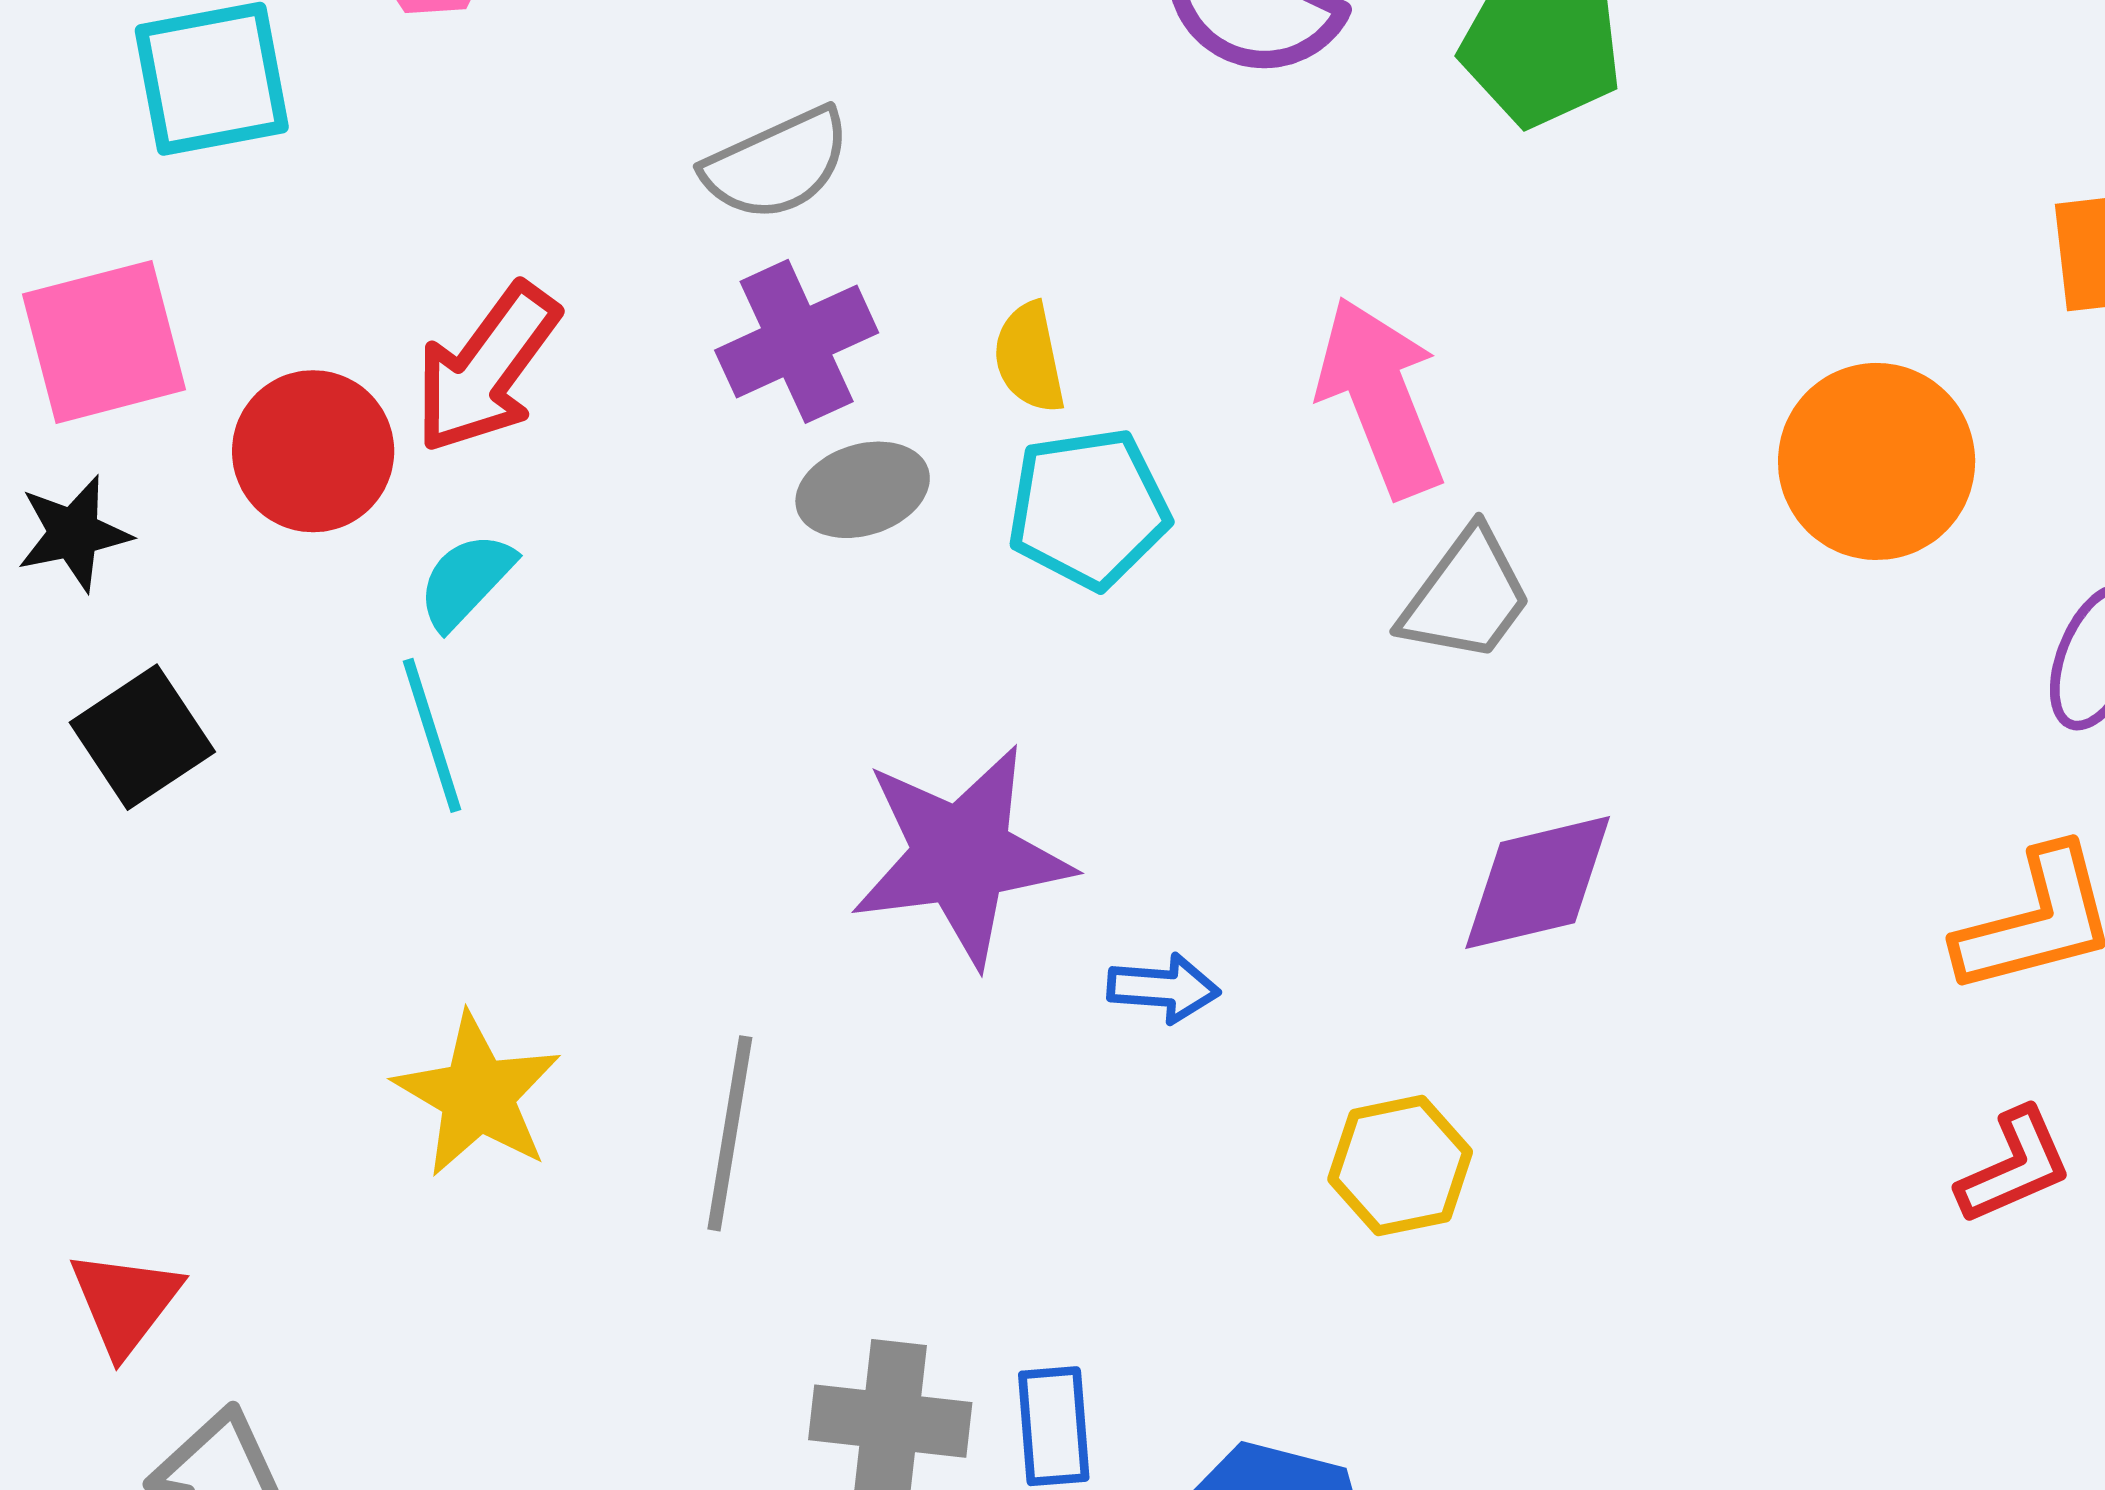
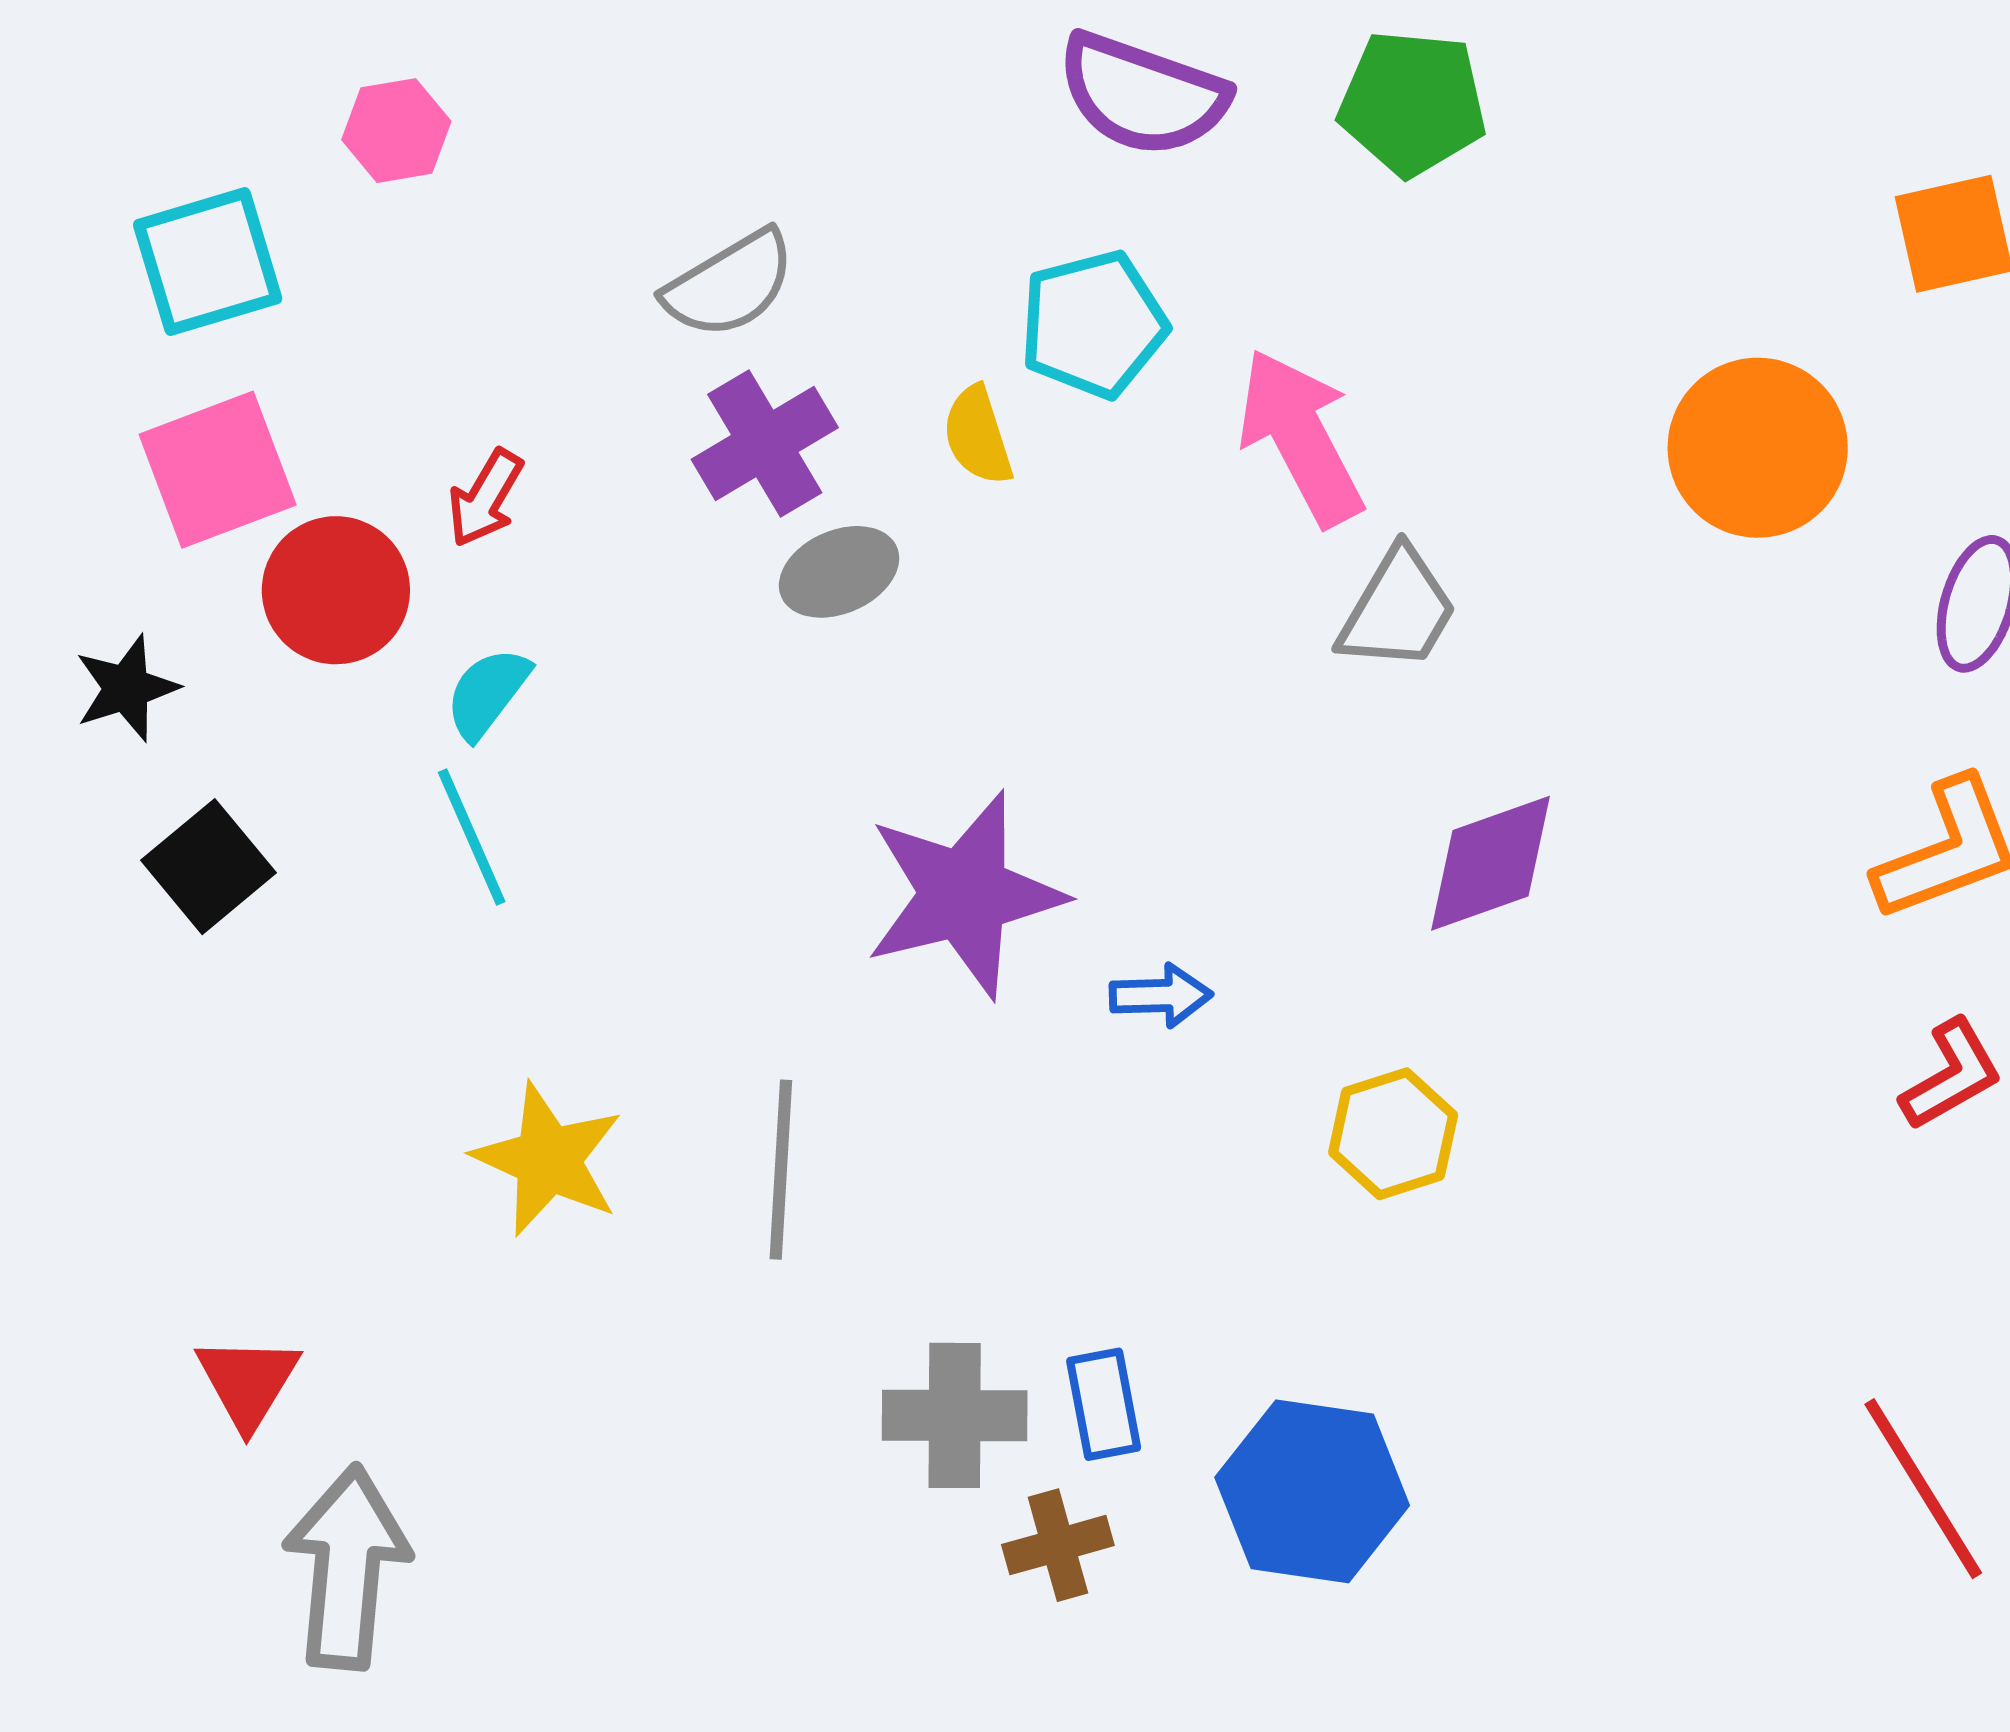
pink square: (104, 342) -> (218, 470), moved
red arrow: (486, 368) -> (485, 498), size x0.6
cyan pentagon: (1088, 508) -> (1093, 324), moved

